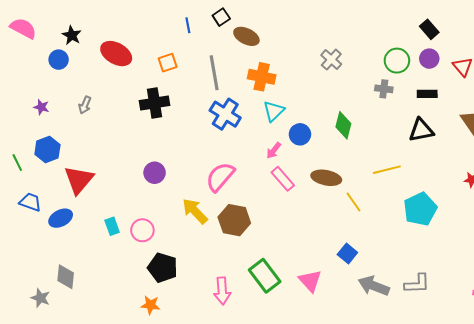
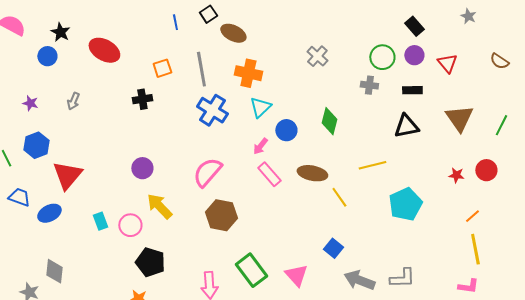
orange square: (168, 63) -> (162, 68), moved
black cross: (155, 103) -> (142, 99), size x0.7
yellow arrow: (195, 211) -> (159, 206), moved

